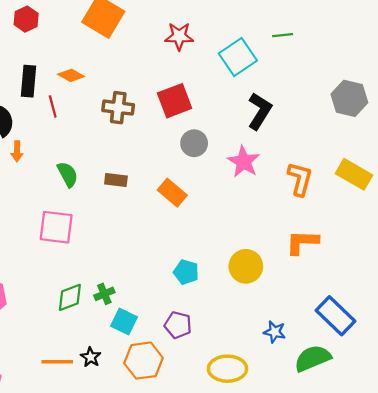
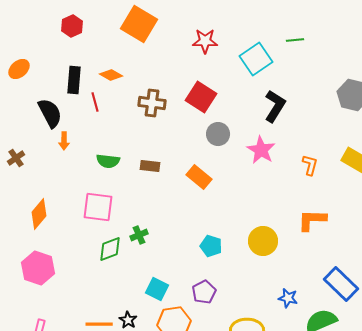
red square: (175, 101) -> (201, 97), turned -36
green semicircle: (68, 174) -> (108, 161), turned 125
orange L-shape: (300, 179) -> (310, 165), size x0.7
green cross: (104, 294) -> (139, 235), moved
green diamond: (70, 297) -> (110, 249), moved
purple pentagon: (178, 325) -> (204, 292), turned 30

